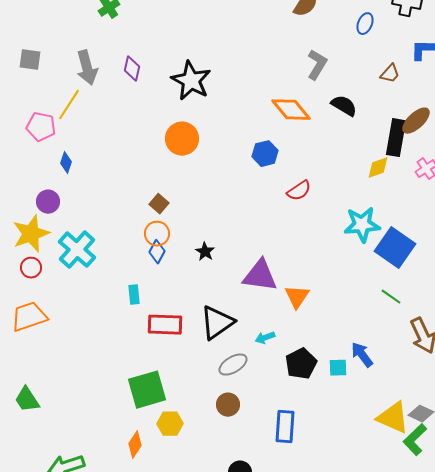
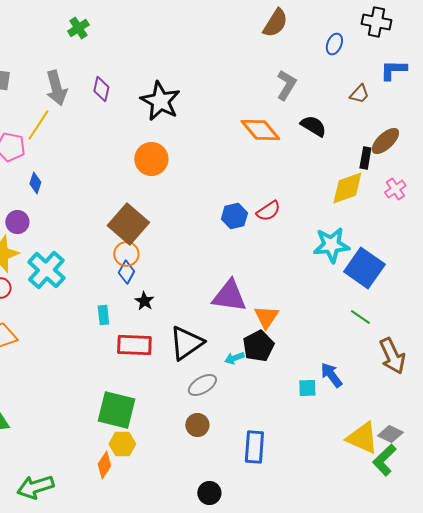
black rectangle: (396, 138) -> (365, 158), size x0.6
blue hexagon: (265, 154) -> (234, 216), moved
yellow diamond: (378, 168) -> (347, 188), size x1.5
brown square: (159, 204) -> (128, 224), size x2.0
black star: (205, 252) -> (144, 301), moved
black pentagon: (301, 364) -> (258, 346), moved
green square: (147, 390) -> (116, 410), turned 30
yellow hexagon: (170, 424) -> (122, 444), moved

